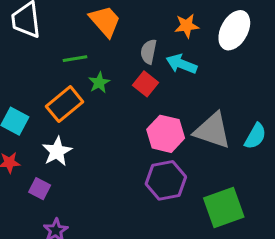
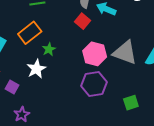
green star: (99, 83) -> (49, 49), moved
white star: (57, 151) -> (36, 69), moved
green square: (224, 208) -> (131, 103), size x0.6

